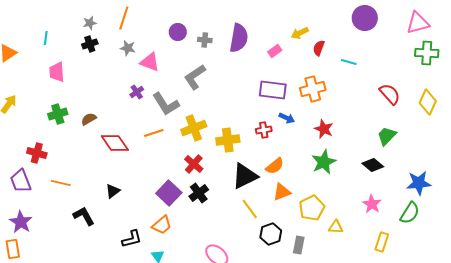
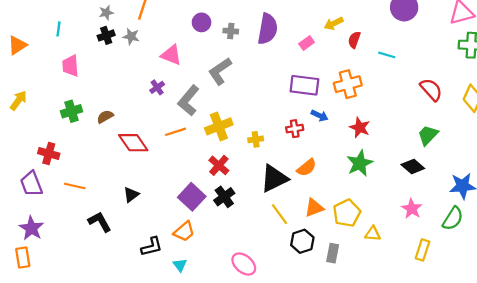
gray star: (128, 48) -> (131, 36), moved
gray L-shape: (166, 104) -> (189, 100), turned 72
yellow cross: (228, 140) -> (256, 139), size x0.6
orange triangle: (282, 192) -> (314, 208), moved

